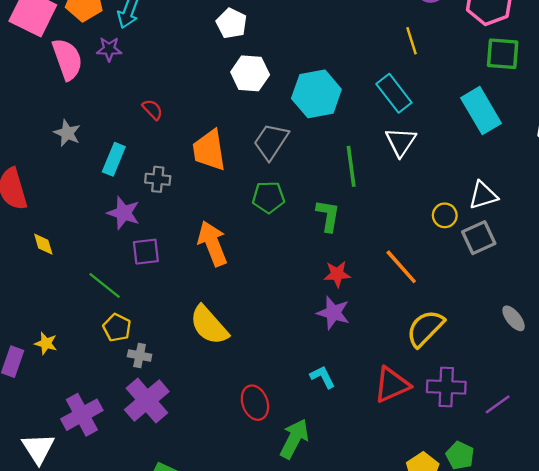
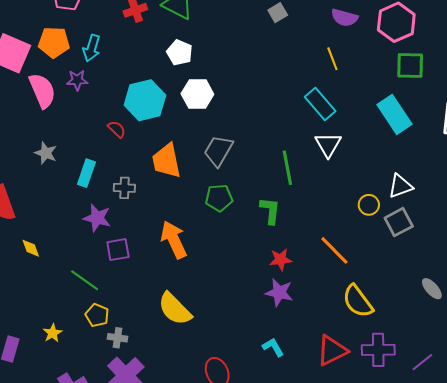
cyan hexagon: (316, 94) -> (145, 100), moved
yellow semicircle: (425, 328) -> (358, 301), turned -78
yellow star: (46, 343) -> (53, 333), moved, turned 30

